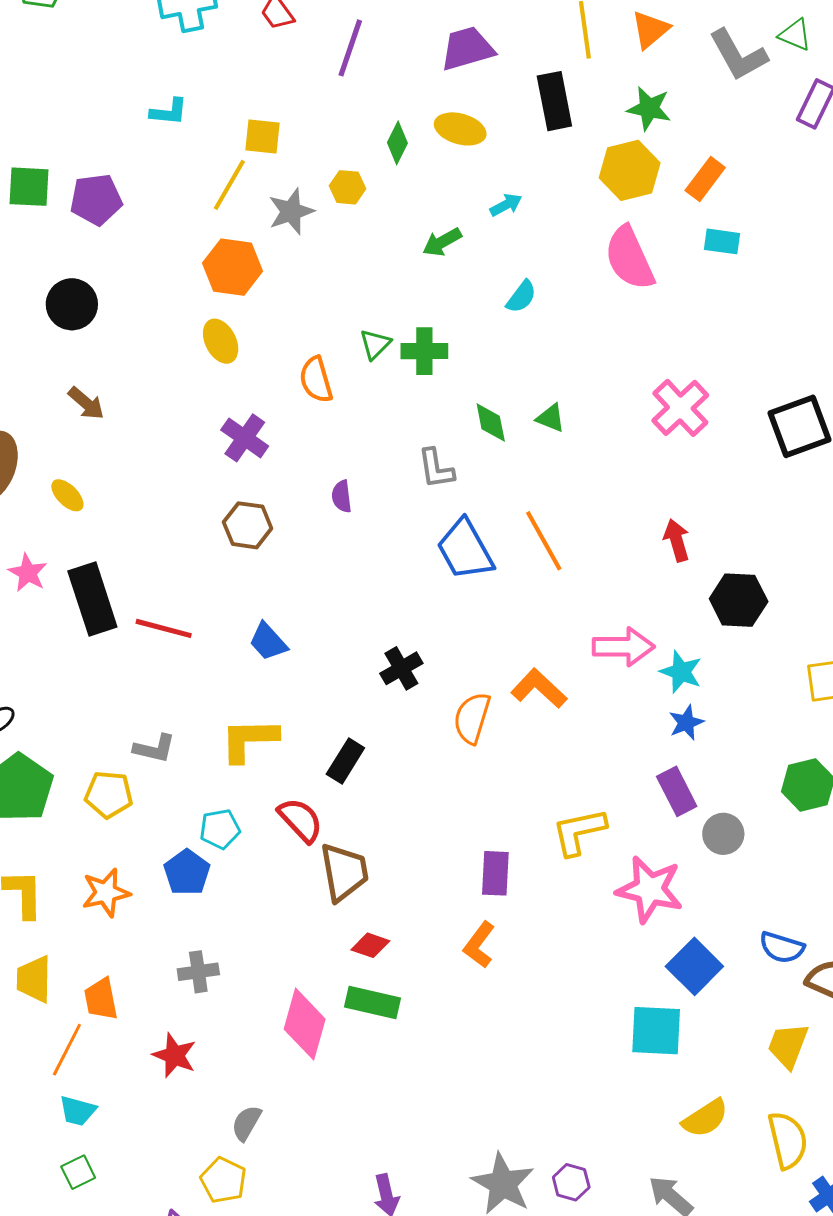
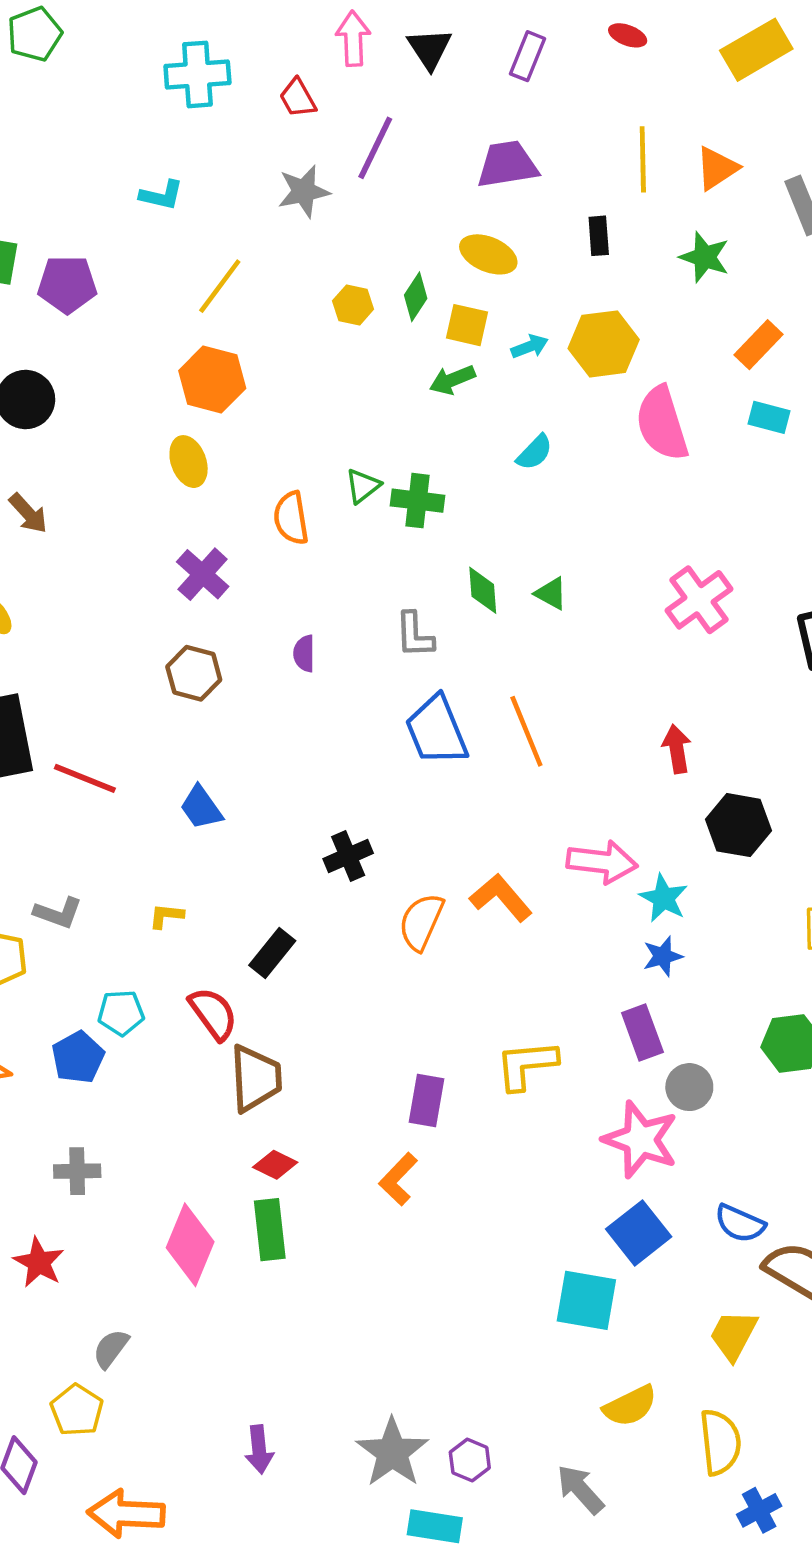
black rectangle: (554, 101) -> (599, 236), size x0.6
yellow square: (263, 136) -> (467, 325), moved
green diamond: (397, 143) -> (416, 297), moved
yellow hexagon: (630, 170) -> (604, 344), moved
gray star: (291, 211) -> (304, 191), moved
yellow L-shape: (249, 740) -> (166, 916), size x0.5
pink star: (650, 889) -> (641, 1140), moved
green rectangle: (372, 1002) -> (270, 1230), turned 64

